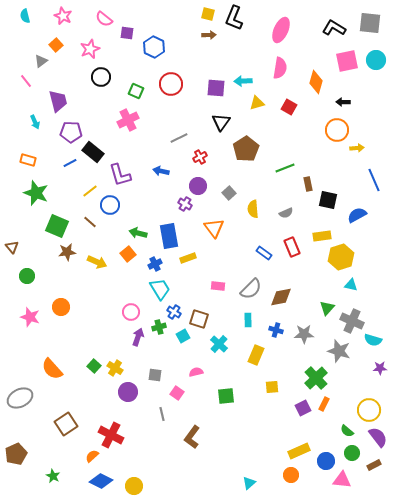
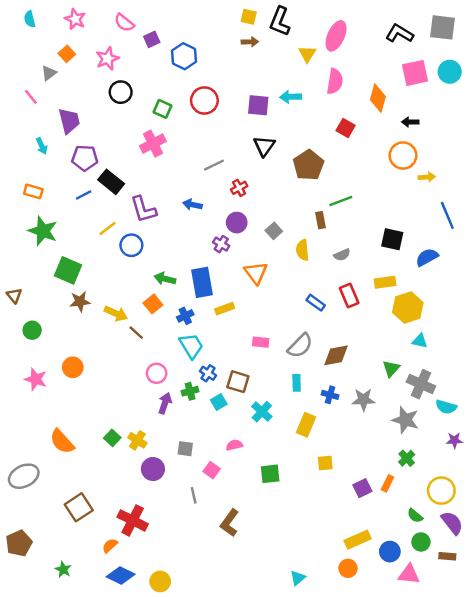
purple square: (127, 33) -> (152, 39), turned -32
yellow triangle: (257, 103) -> (307, 54), moved, turned -42
brown pentagon: (246, 149) -> (308, 165), moved
brown rectangle: (308, 184) -> (320, 220), moved
brown line: (90, 222) -> (136, 333), moved
green cross: (316, 378) -> (407, 458), moved, size x0.6
brown rectangle: (374, 465) -> (447, 556), turned 32

